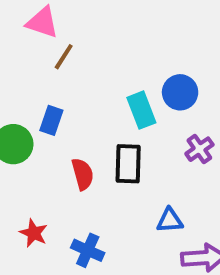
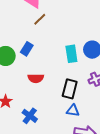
black rectangle: (128, 164) -> (70, 89), moved
red semicircle: (83, 174) -> (36, 78), turned 91

